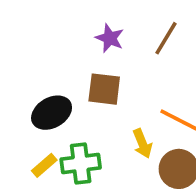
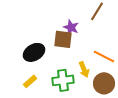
purple star: (110, 38) -> (71, 27), moved
green cross: (81, 164) -> (63, 80), moved

